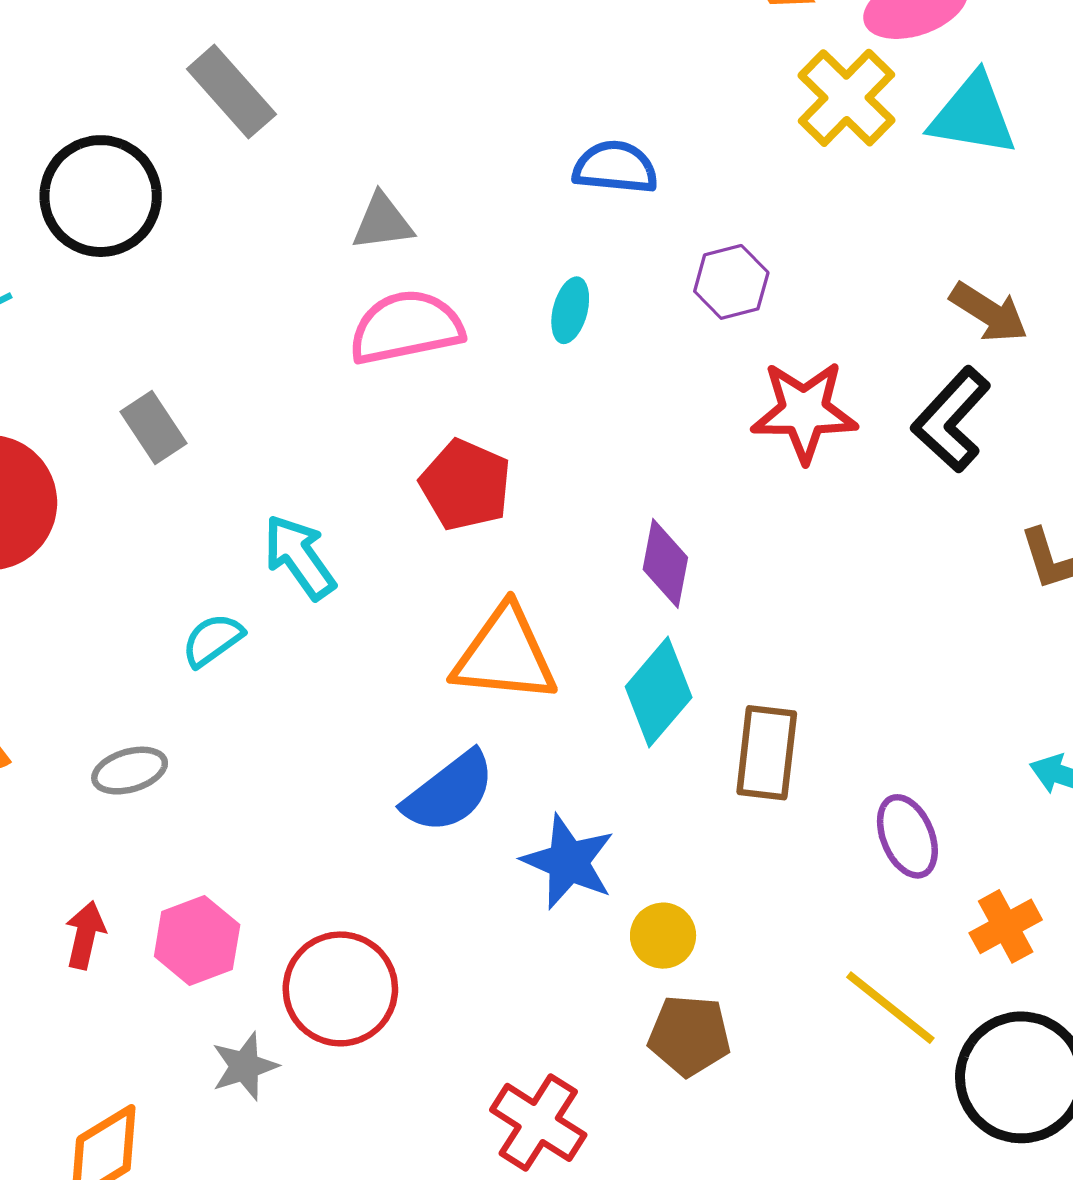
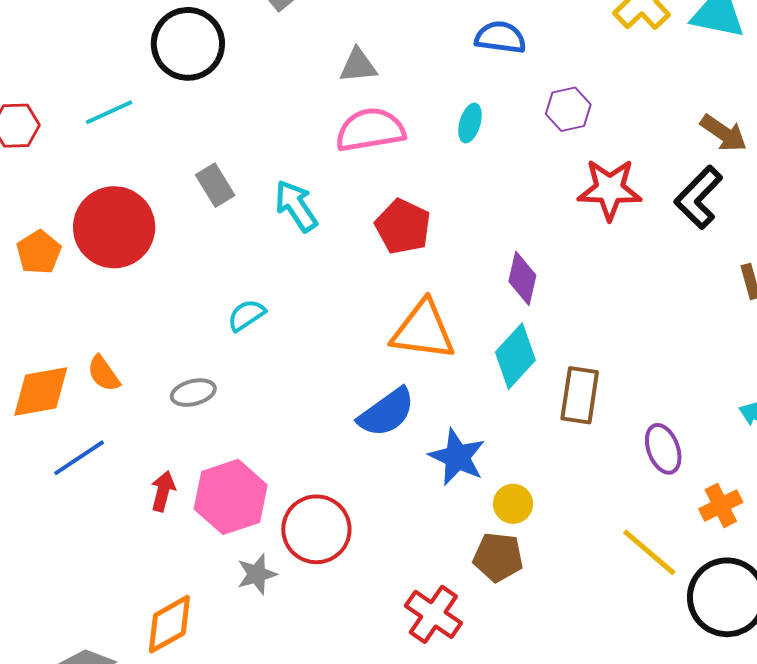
cyan arrow: (299, 557) -> (296, 206), moved
pink hexagon: (197, 941) -> (231, 497), size x1.4
brown pentagon: (689, 1036) -> (498, 557), moved

